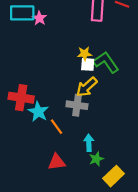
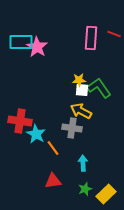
pink star: (39, 18) -> (37, 47), size x1.5
yellow arrow: (87, 87) -> (81, 111), turned 70
green star: (96, 159) -> (85, 189), moved

